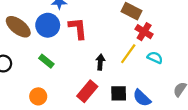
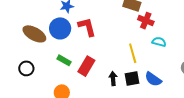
yellow line: (128, 54) -> (133, 53), moved, turned -42
black arrow: (100, 62) -> (113, 79), moved
red rectangle: (87, 91) -> (86, 66), moved

